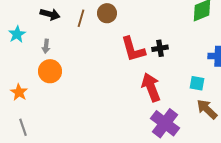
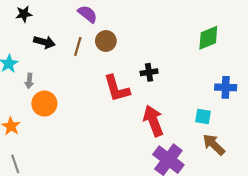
gray arrow: (46, 46) -> (29, 81), moved
black cross: (160, 48) -> (149, 72), moved
red L-shape: (133, 49) -> (117, 88), moved

